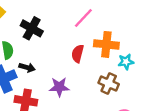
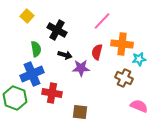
black arrow: (27, 67) -> (65, 55), moved
purple star: (59, 87) -> (81, 68), moved

